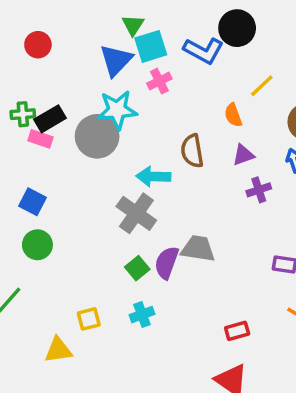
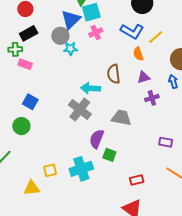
blue L-shape: (204, 51) -> (132, 31), moved
cyan star: (117, 110) -> (70, 49), size x0.6
black rectangle: (50, 119) -> (29, 33), moved
gray circle: (97, 136) -> (60, 36), moved, size x0.7
blue square: (33, 202) -> (30, 102), moved
gray trapezoid: (198, 249) -> (121, 118), moved
green square: (137, 268) -> (109, 155), moved, turned -32
cyan cross: (142, 315) -> (81, 169), size x1.6

